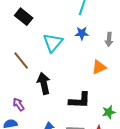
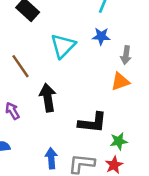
gray arrow: (109, 39) -> (126, 55), moved
purple arrow: (19, 104) -> (12, 111), moved
green star: (109, 112) -> (119, 141), moved

